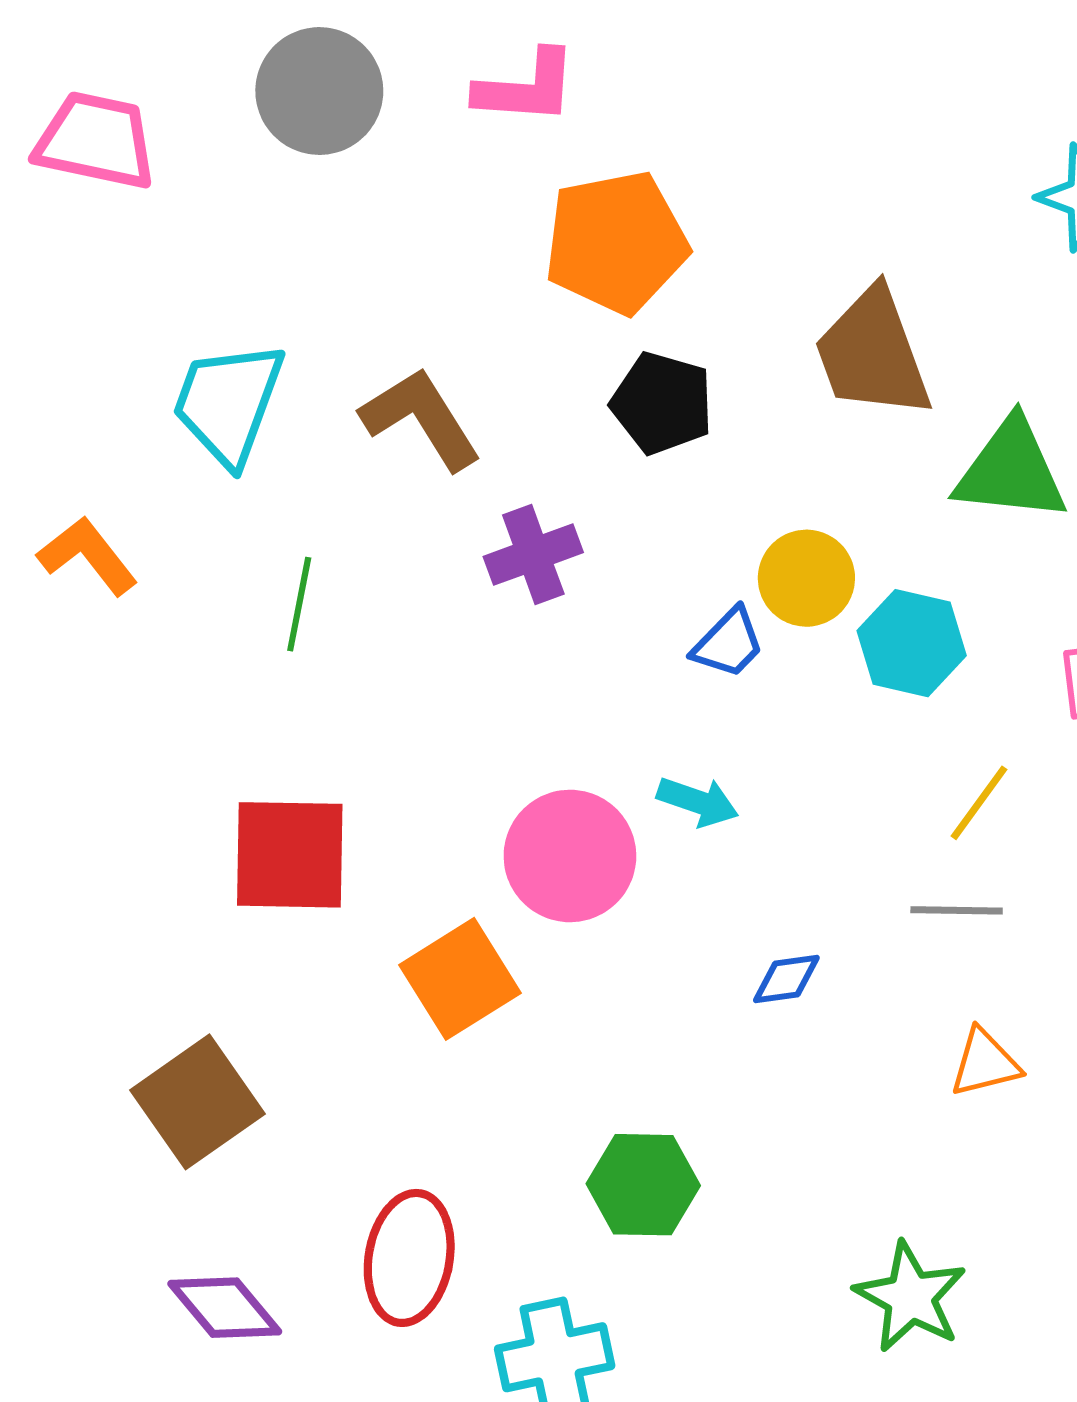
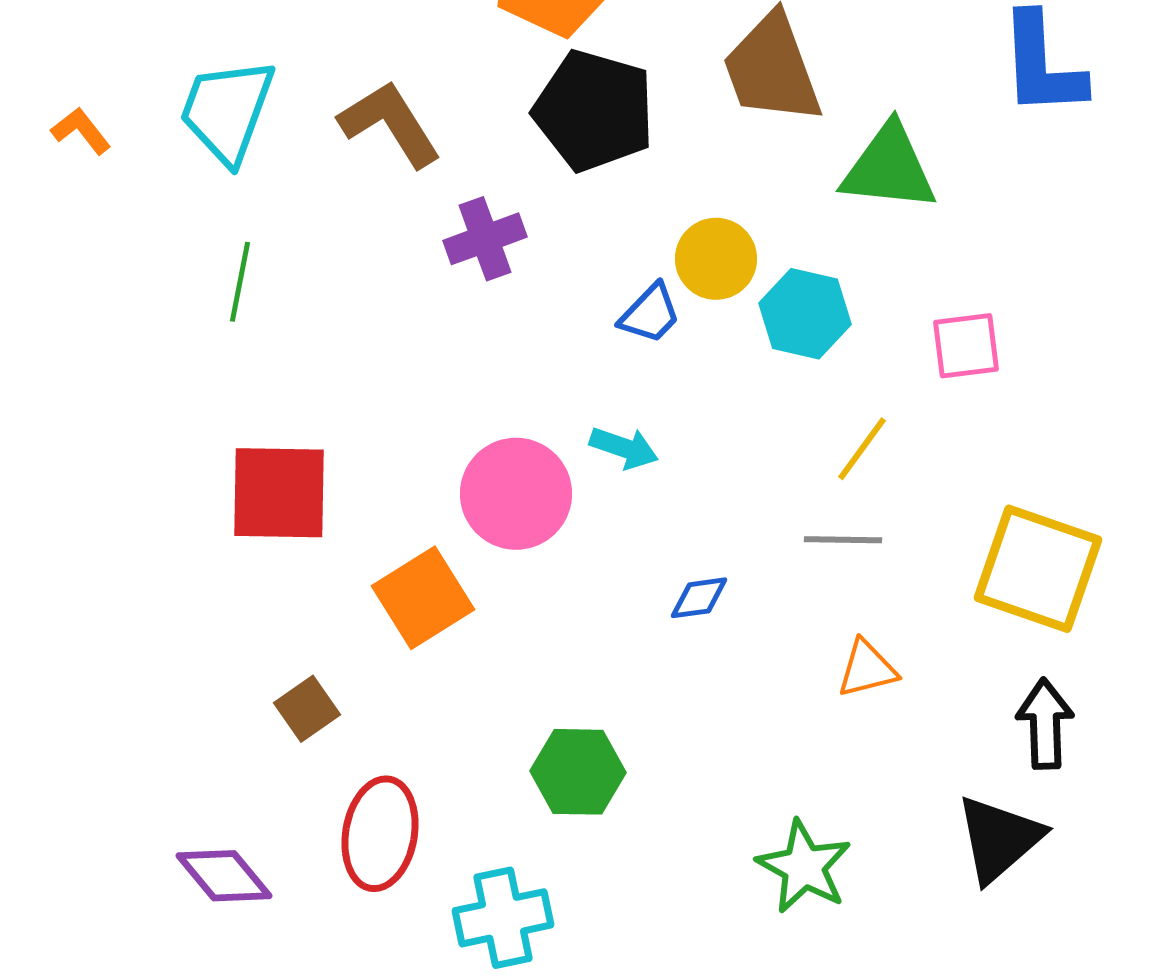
black pentagon: (662, 403) -> (594, 111), size x1.4
orange L-shape: (88, 556) -> (81, 131), moved, size x0.7
green line: (299, 604) -> (240, 282), moved
brown square: (198, 1102) -> (307, 709), moved, size x0.6

